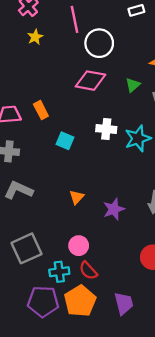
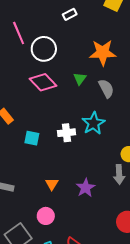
pink diamond: (90, 81) -> (43, 82), turned 48
white cross: (106, 129) -> (66, 133), moved
pink circle: (79, 246) -> (46, 216), moved

